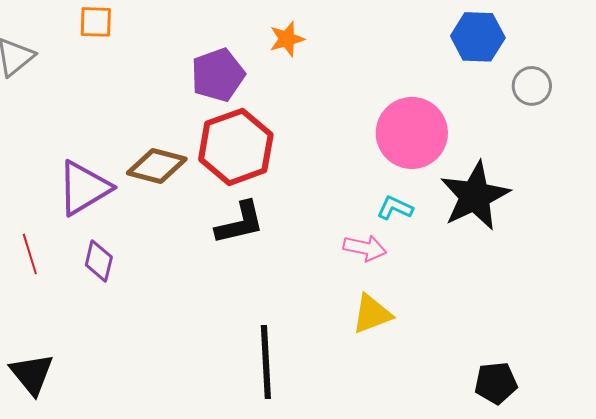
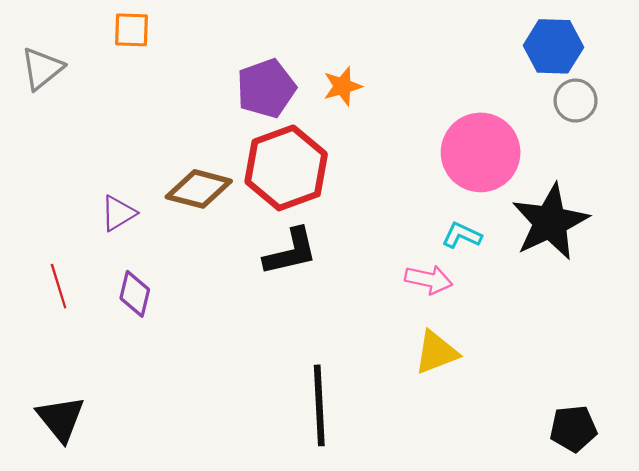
orange star: (287, 39) -> (342, 86), moved
gray circle: (532, 86) -> (576, 101), moved
purple triangle: (84, 188) -> (118, 213), size x0.6

